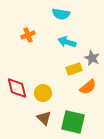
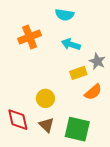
orange cross: (28, 35) -> (30, 37), size x1.5
red diamond: (17, 88) -> (18, 120), moved

